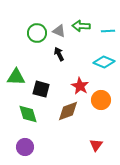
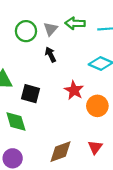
gray triangle: (59, 31) -> (51, 29), turned 48
brown diamond: (68, 111) -> (61, 152), moved
red triangle: (96, 145) -> (95, 147), moved

